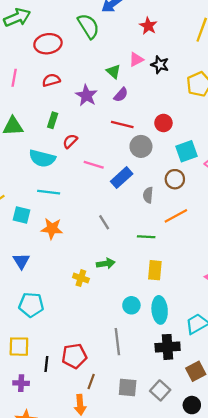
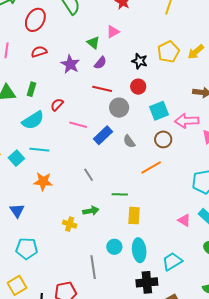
red ellipse: (48, 44) -> (35, 20), turned -50
black star: (160, 65) -> (140, 61), moved
green rectangle: (53, 120) -> (31, 89), moved
cyan semicircle: (42, 158) -> (33, 120), turned -45
brown circle: (175, 179) -> (163, 139), moved
gray semicircle: (148, 195) -> (129, 141), moved, turned -40
cyan square: (21, 215) -> (16, 158), moved, turned 35
green line: (146, 237) -> (120, 194), moved
gray line: (117, 342) -> (93, 267), moved
yellow square: (19, 347) -> (17, 285), turned -30

